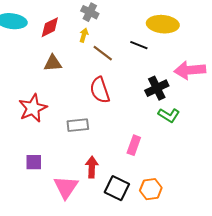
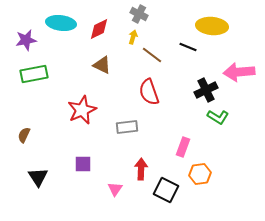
brown triangle: (53, 63) -> (102, 65), turned 30
pink triangle: (66, 187) -> (115, 189), size x0.6
orange hexagon: (151, 189) -> (200, 174), moved

